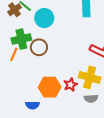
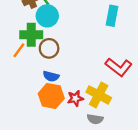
cyan circle: (44, 18) -> (47, 16), moved
blue semicircle: (32, 105) -> (51, 76), moved

